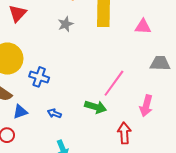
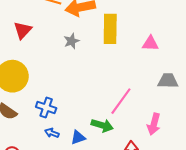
blue cross: (39, 77) -> (46, 107), moved
blue triangle: (20, 112) -> (78, 137), moved
blue arrow: (54, 113) -> (52, 133), moved

